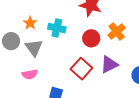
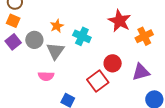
orange cross: (117, 32) -> (144, 36), moved
red circle: (91, 38) -> (113, 63), moved
purple triangle: (109, 65) -> (141, 72), moved

